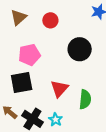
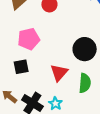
black circle: (80, 49) -> (85, 49), moved
black square: (22, 83) -> (21, 67), size x0.7

